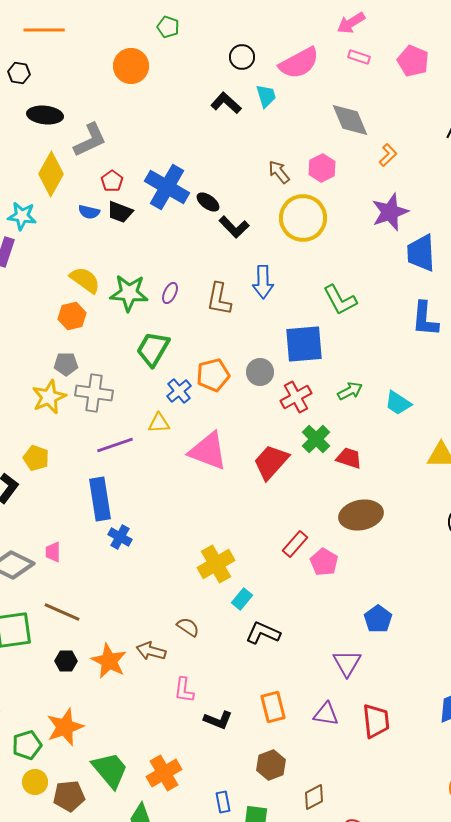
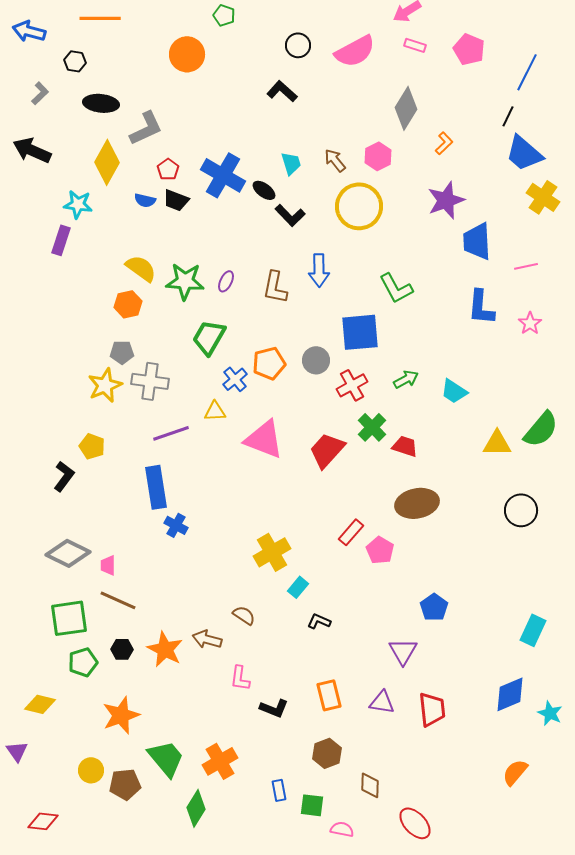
cyan trapezoid: (266, 96) -> (291, 163), moved
gray diamond: (350, 120) -> (406, 108), turned 54
pink trapezoid: (53, 552) -> (108, 565), moved
black L-shape: (263, 633) -> (319, 621), size x0.7
green pentagon: (27, 745) -> (83, 662), moved
brown diamond: (314, 797) -> (370, 785), turned -60

